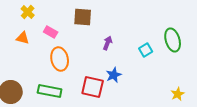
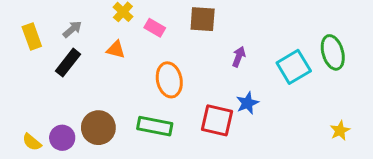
pink rectangle: (51, 32) -> (155, 28), moved
cyan square: (146, 50) -> (294, 67), size x1.6

